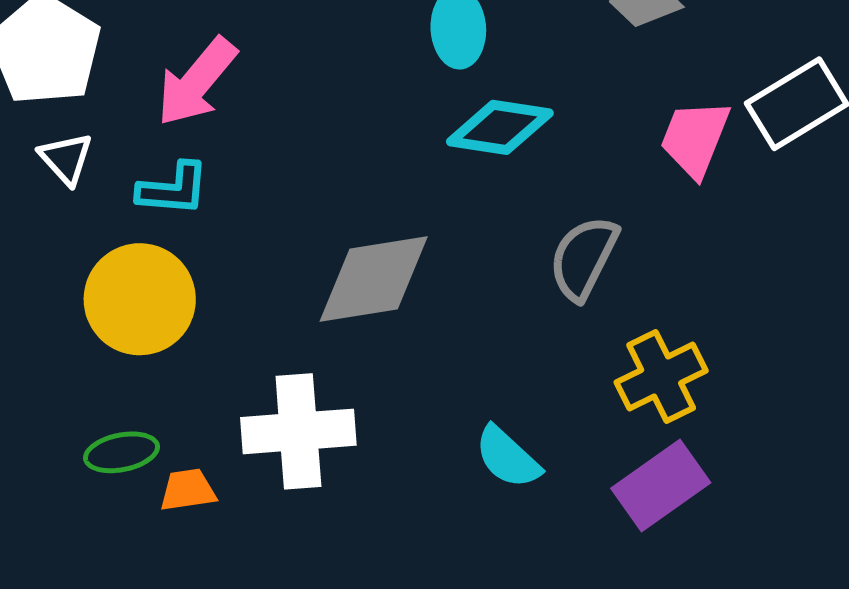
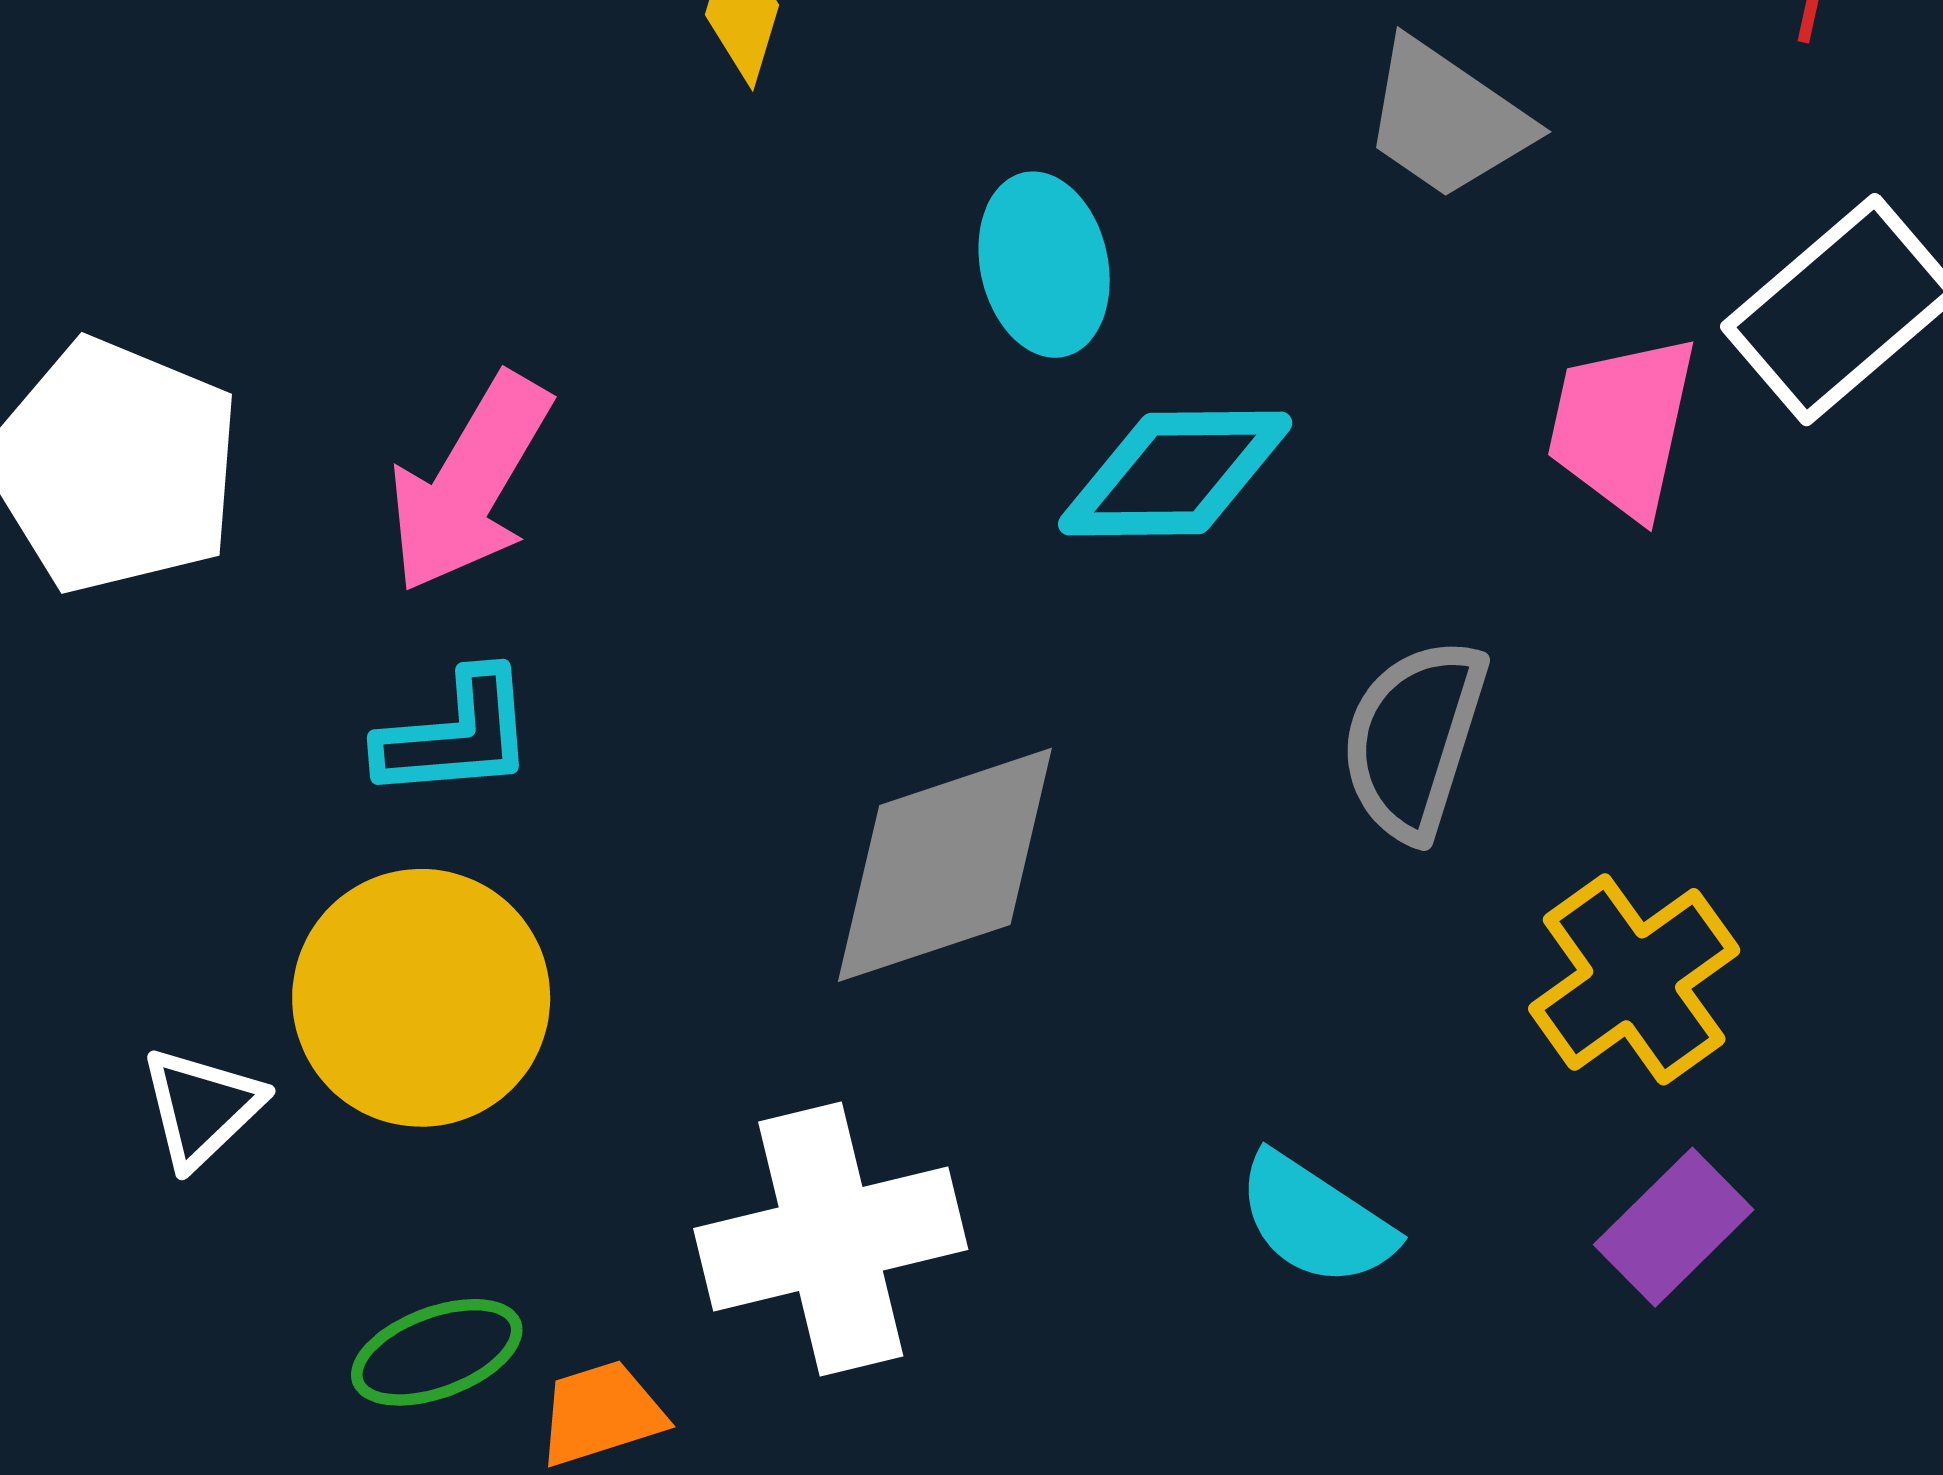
white triangle: (66, 159) -> (202, 1107), moved, turned 38
purple rectangle: (661, 486) -> (1674, 1227), size x0.7

